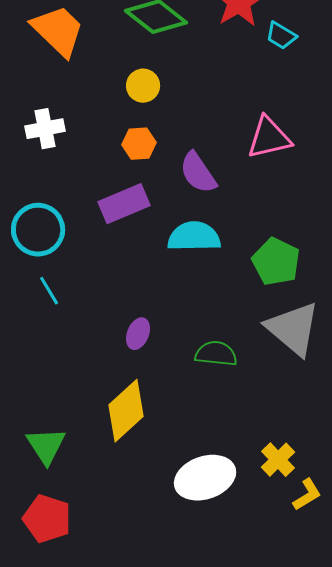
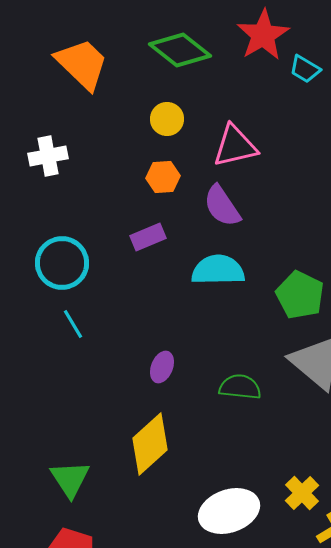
white cross: (45, 129) -> (48, 156), moved
pink triangle: (269, 138) -> (235, 146), moved
purple rectangle: (124, 204) -> (148, 237), size x0.7

